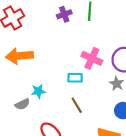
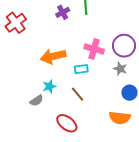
orange arrow: (19, 56) -> (53, 56), moved
brown line: (77, 105) -> (78, 94), moved

